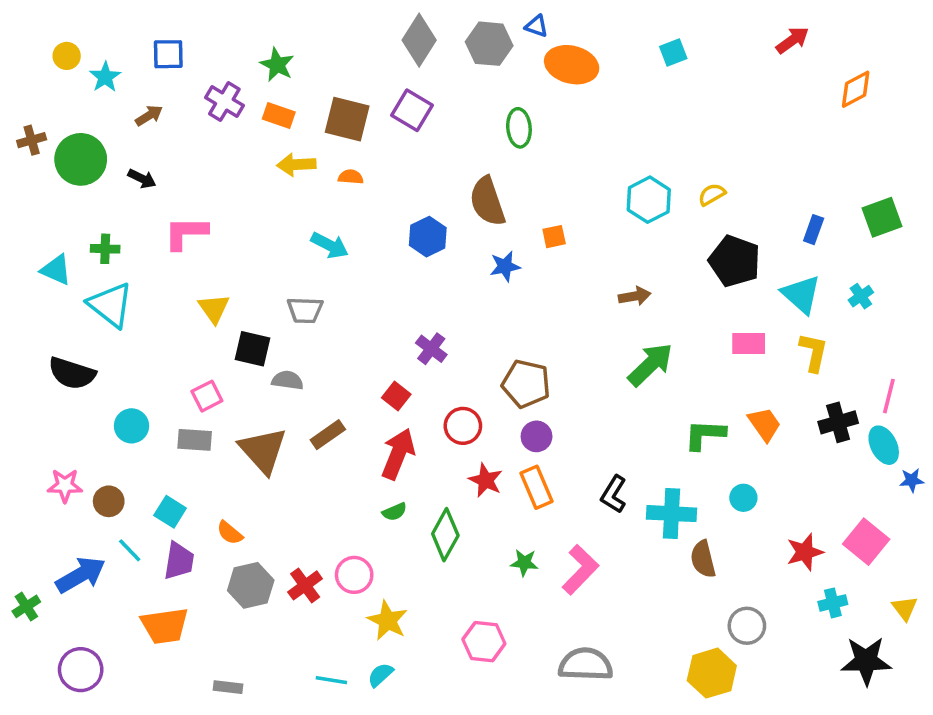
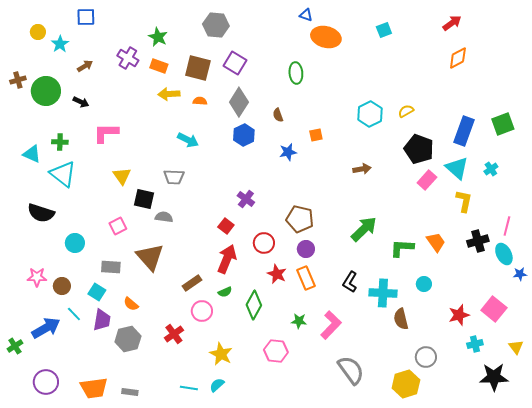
gray diamond: (419, 40) -> (239, 102), moved
gray hexagon: (489, 44) -> (216, 25), moved
blue square: (168, 54) -> (86, 17), moved
orange diamond: (856, 89) -> (458, 58), moved
brown semicircle: (487, 201) -> (278, 115), size x0.5
blue rectangle: (814, 230) -> (464, 131), size x1.8
pink rectangle: (749, 343) -> (427, 180), moved, turned -48
green arrow: (650, 365) -> (364, 229), moved
brown rectangle: (328, 435) -> (192, 283), moved
gray rectangle: (195, 440) -> (111, 267), moved
pink circle: (354, 575) -> (202, 311), moved
gray hexagon: (251, 585) -> (128, 339), moved
orange trapezoid: (165, 626) -> (94, 388), moved
pink hexagon: (484, 642) -> (276, 351), moved
gray semicircle: (586, 664) -> (351, 370), moved, turned 52

